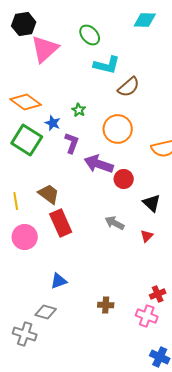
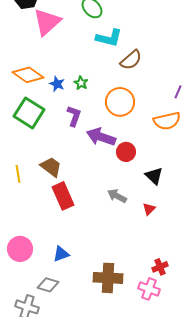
blue star: (53, 123) -> (57, 84), moved
pink circle: (25, 237) -> (20, 249), moved
brown cross: (106, 305) -> (108, 278), size x1.8

